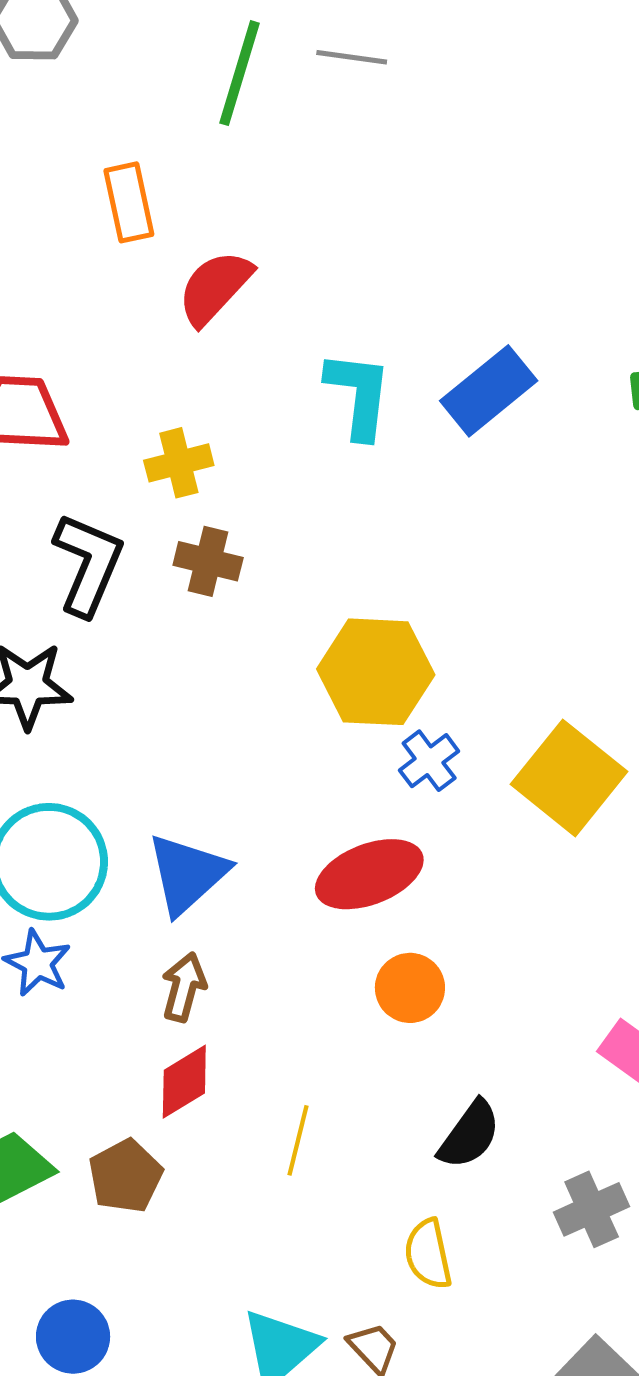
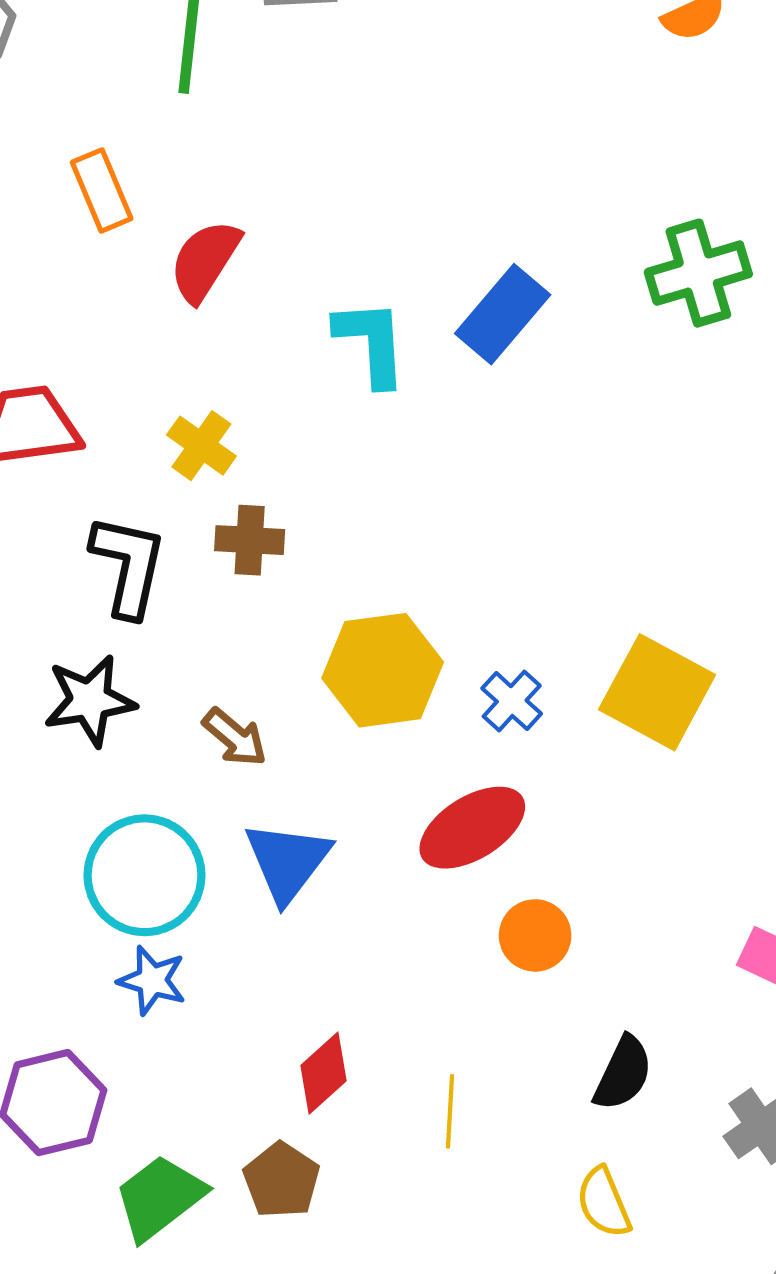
yellow cross: (179, 463) -> (201, 446), turned -30
yellow hexagon: (376, 672) -> (383, 670), moved
brown arrow: (184, 987) -> (235, 737), moved, turned 126

